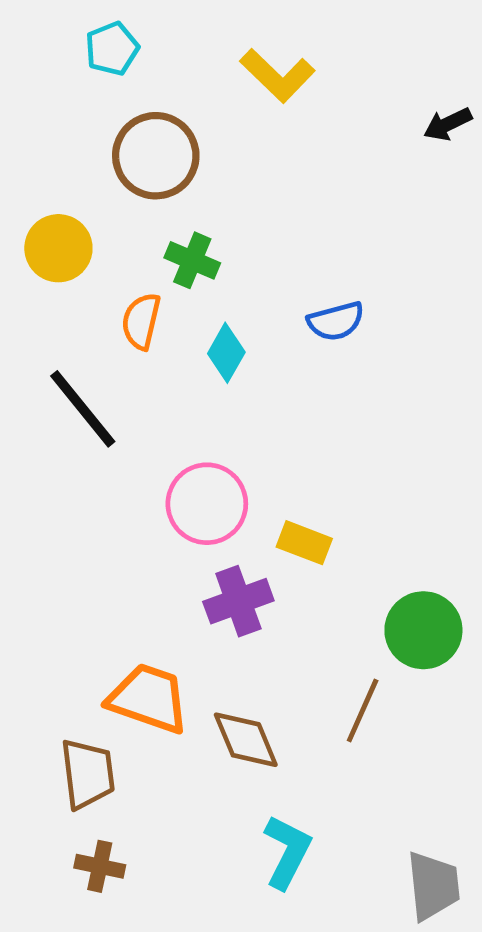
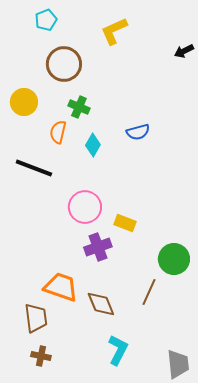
yellow L-shape: (277, 75) -> (114, 31), turned 112
black line: (83, 409) -> (34, 168), turned -30

